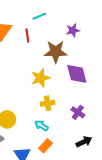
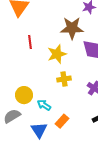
red line: (27, 35) -> (30, 42), moved
cyan arrow: (41, 126) -> (44, 105), moved

